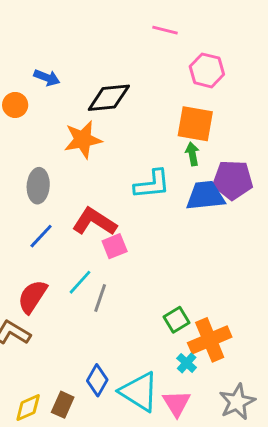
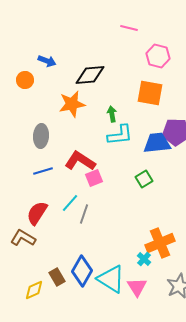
green arrow: (192, 154) -> (112, 114), moved
blue line: (41, 236) -> (43, 171), turned 30
green square: (177, 320) -> (144, 179), moved
blue diamond: (97, 380) -> (82, 271), size x1.4
brown rectangle: (63, 405) -> (57, 277), moved, turned -54

